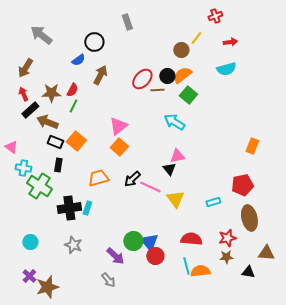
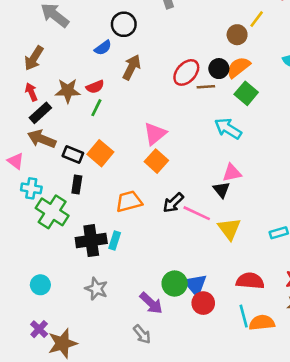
red semicircle: (72, 90) -> (95, 87), turned 40
brown arrow: (47, 122) -> (42, 139), moved

